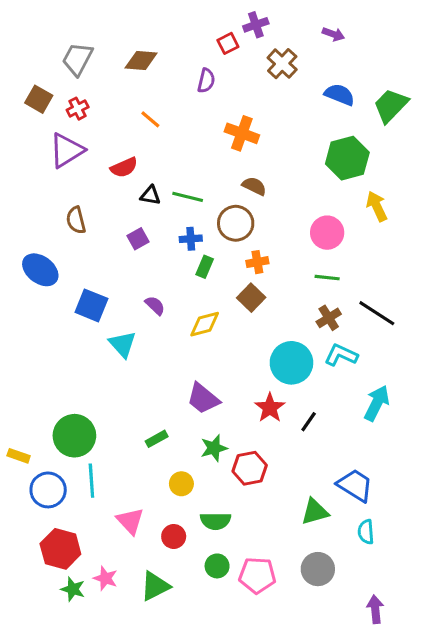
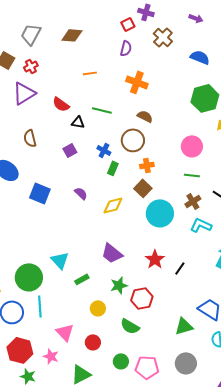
purple cross: (256, 25) -> (146, 12), turned 35
purple semicircle: (206, 81) -> (126, 48), moved
orange line: (150, 119) -> (90, 73), moved, turned -48
red semicircle: (124, 167) -> (61, 104), turned 60
green line: (188, 197) -> (102, 110), moved
blue cross: (191, 239) -> (104, 150), turned 32
cyan triangle: (122, 344) -> (60, 260), moved
cyan circle: (291, 363) -> (160, 213), moved
green semicircle: (216, 521) -> (130, 326), moved, turned 30
pink star: (105, 578) -> (51, 356), moved

